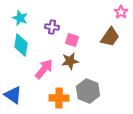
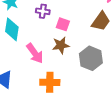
pink arrow: (44, 69) -> (35, 53), turned 105
gray hexagon: (88, 91) -> (91, 58), moved

